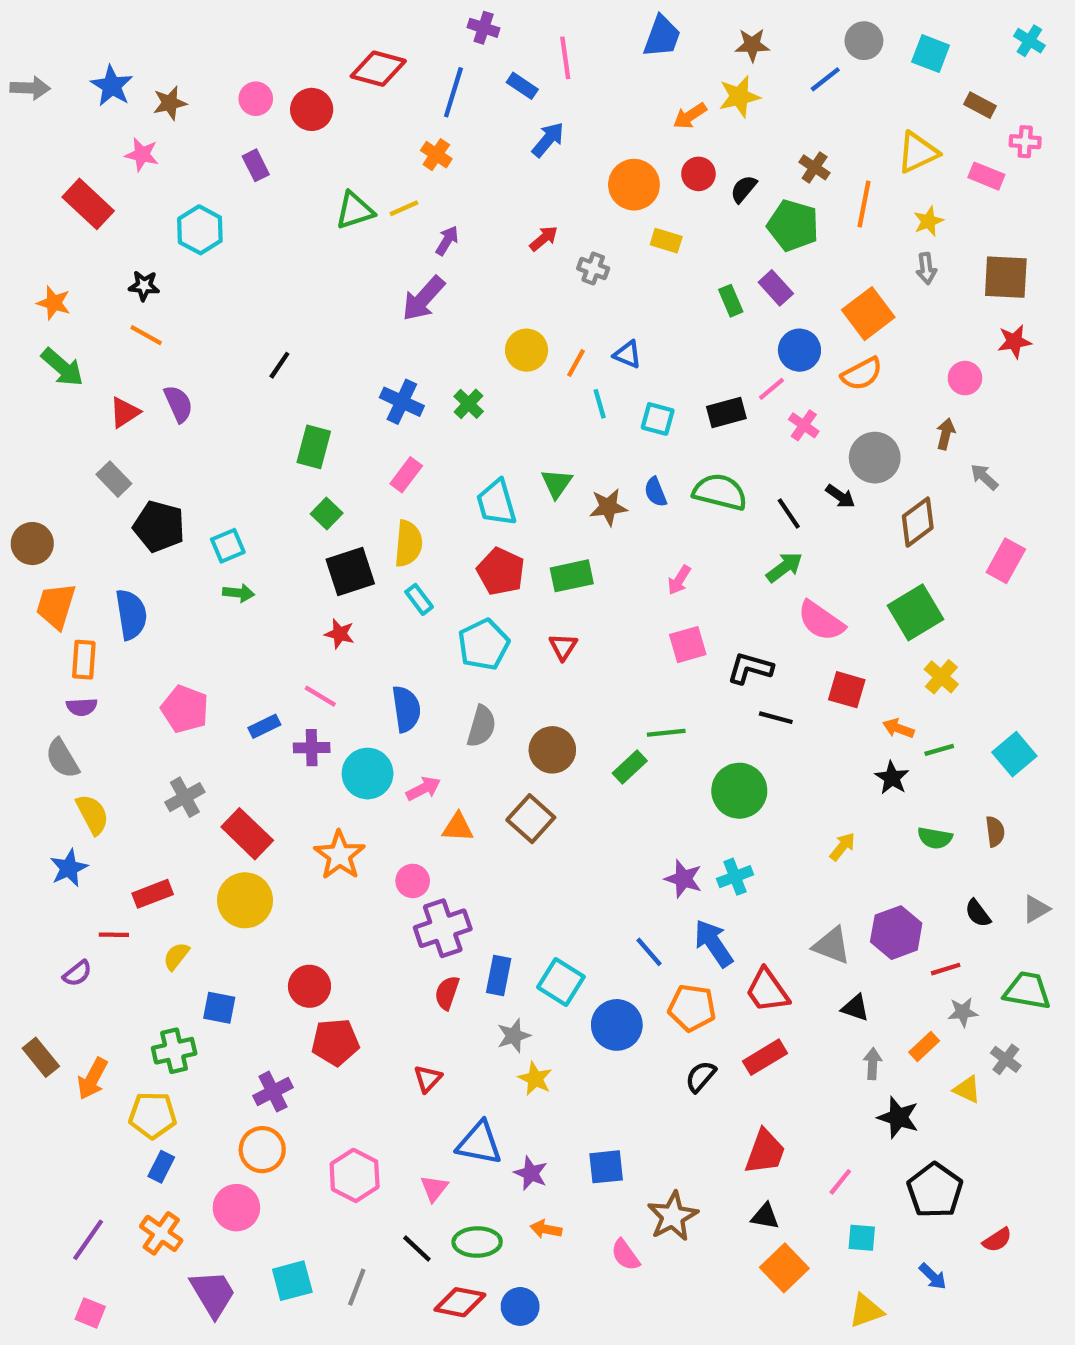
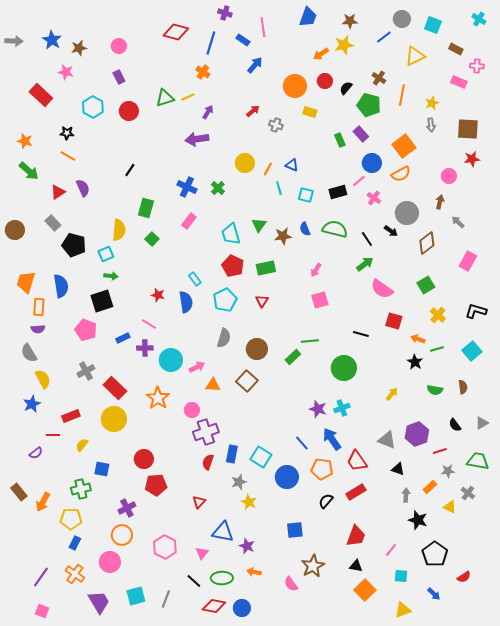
red circle: (312, 109) -> (129, 111), moved
yellow triangle: (918, 152) -> (415, 56), moved
purple arrow: (423, 299) -> (197, 139), turned 40
brown circle: (32, 544) -> (15, 230), moved
yellow semicircle: (408, 544) -> (119, 230), moved
black square: (350, 571) -> (102, 301), moved
green square: (916, 612) -> (426, 285), size x0.7
black L-shape: (750, 668) -> (476, 311), moved
blue semicircle: (406, 709) -> (186, 302), moved
blue square: (606, 1167) -> (295, 530), moved

